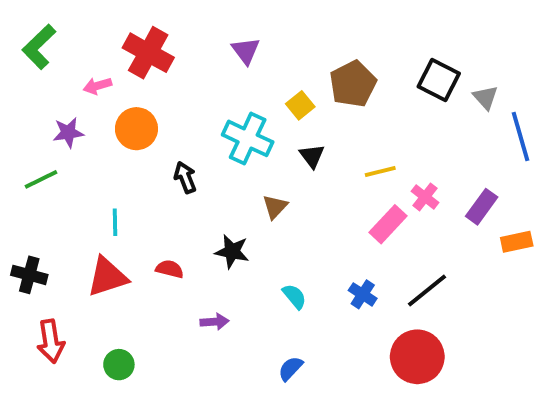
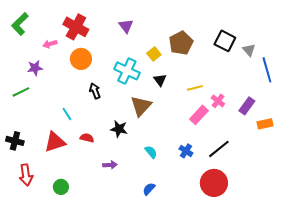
orange circle: (136, 129) -> (81, 59), moved
brown triangle: (275, 207) -> (141, 106), size x1.6
cyan line: (115, 222) -> (67, 114), moved, turned -32

